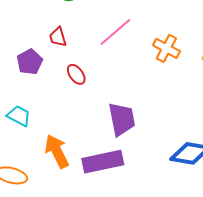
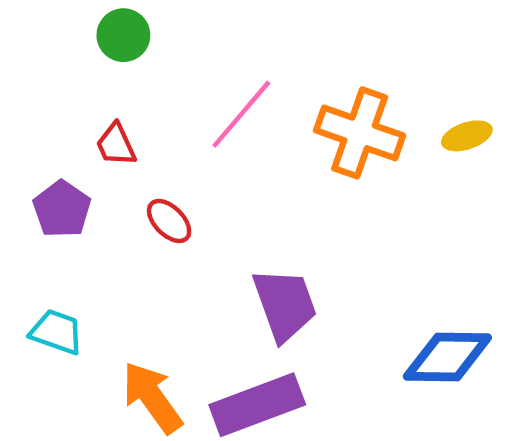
orange cross: (166, 48) -> (360, 133), size x1.4

